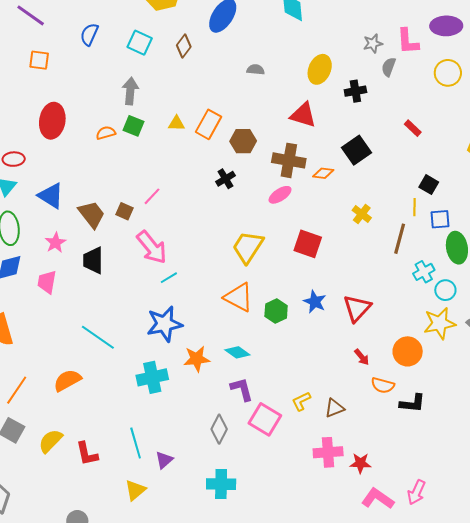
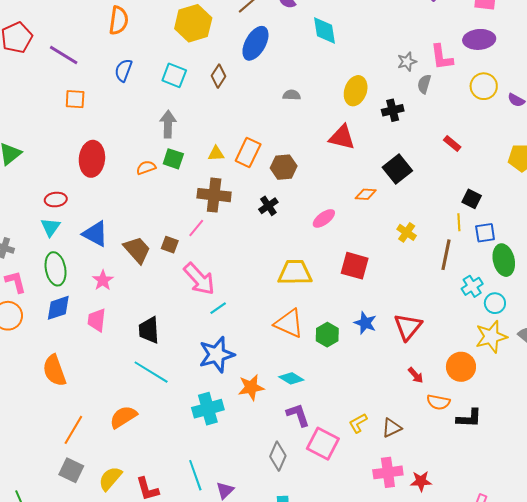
brown cross: (289, 160) -> (214, 195), moved
yellow trapezoid: (248, 247) -> (295, 273), turned 60
black trapezoid: (93, 260) -> (149, 330), moved

